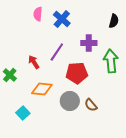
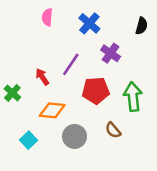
blue cross: (62, 19) -> (89, 23), moved
purple cross: (89, 43) -> (111, 53), turned 35
green arrow: (111, 61) -> (133, 97), moved
gray circle: (70, 101) -> (75, 136), moved

